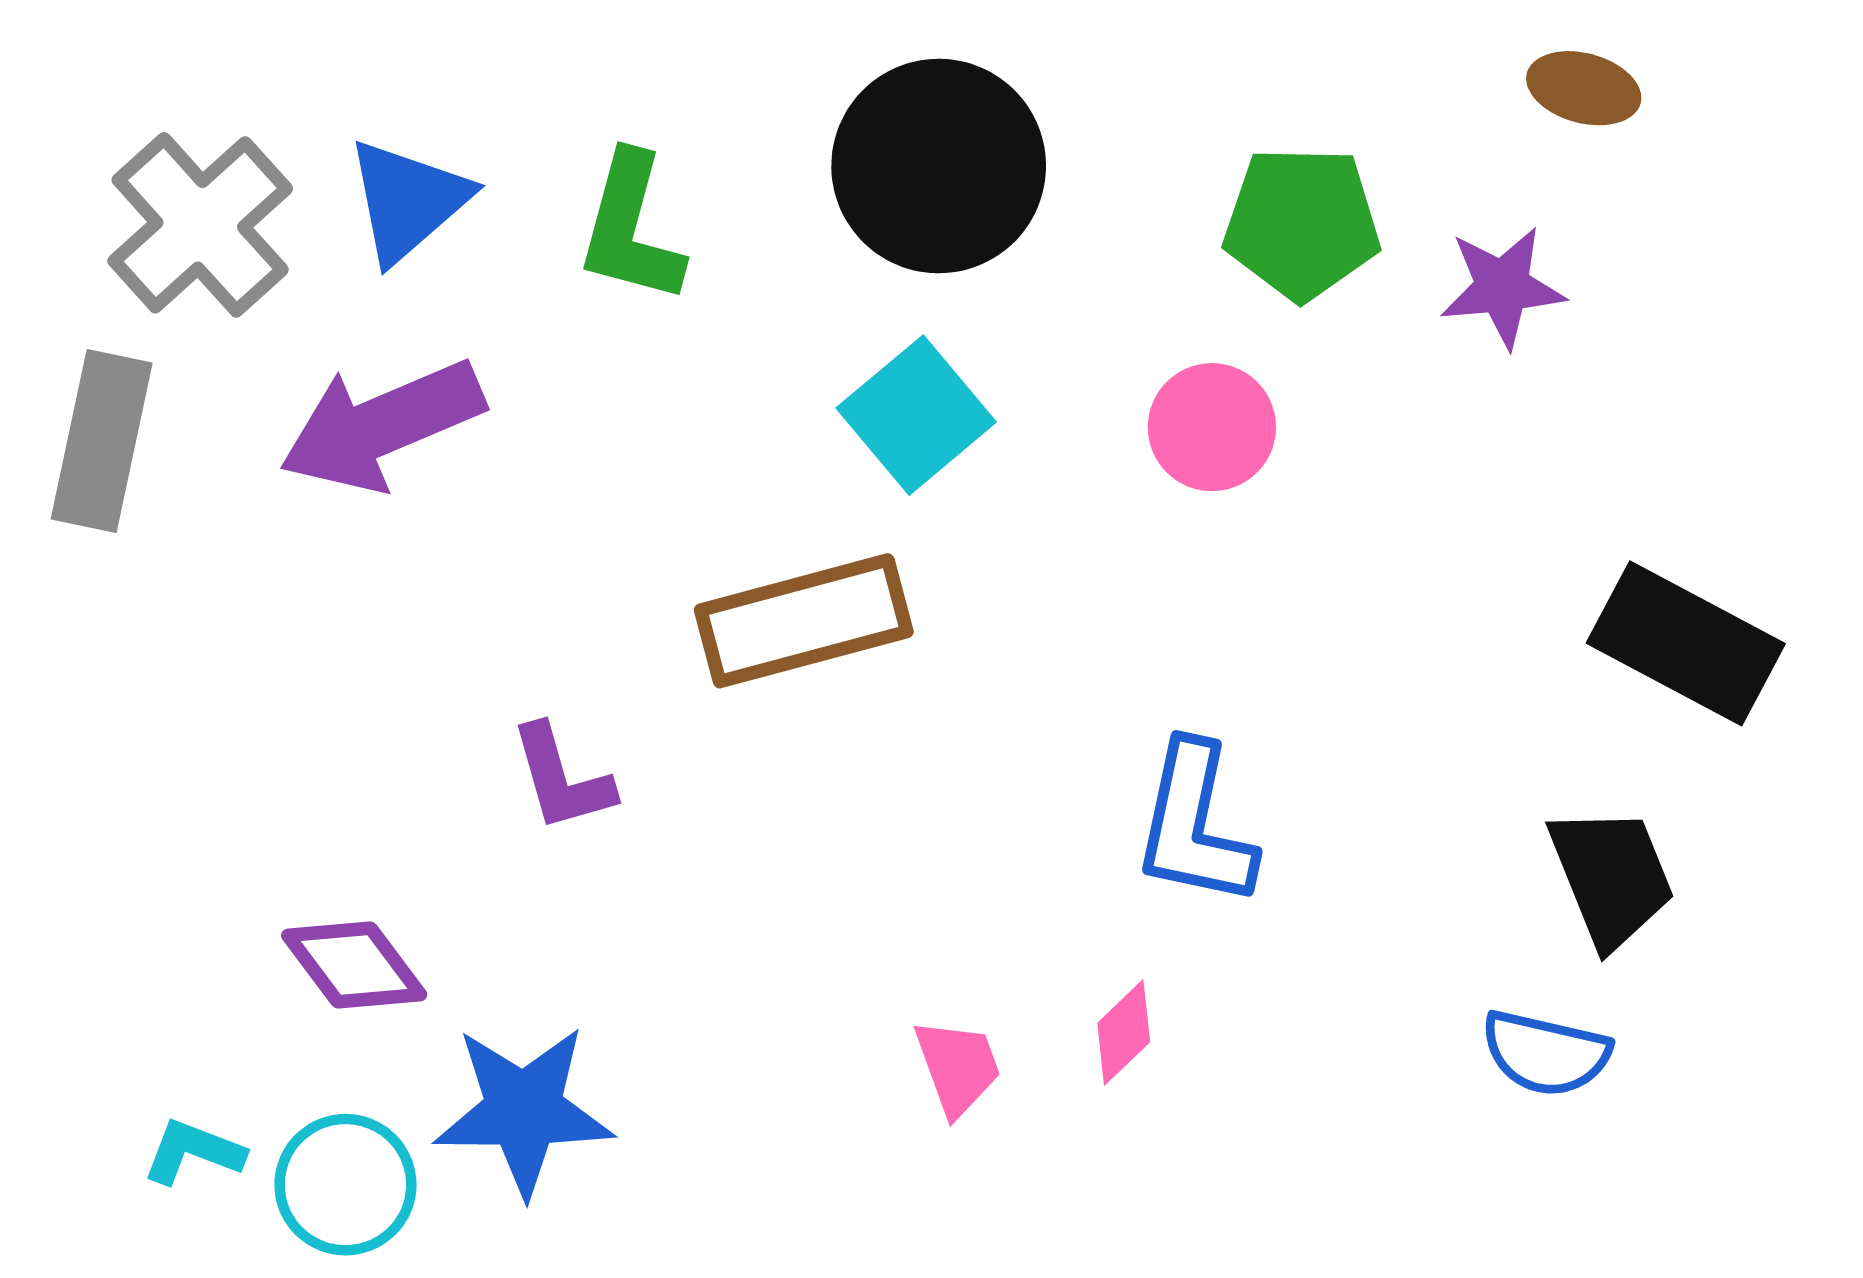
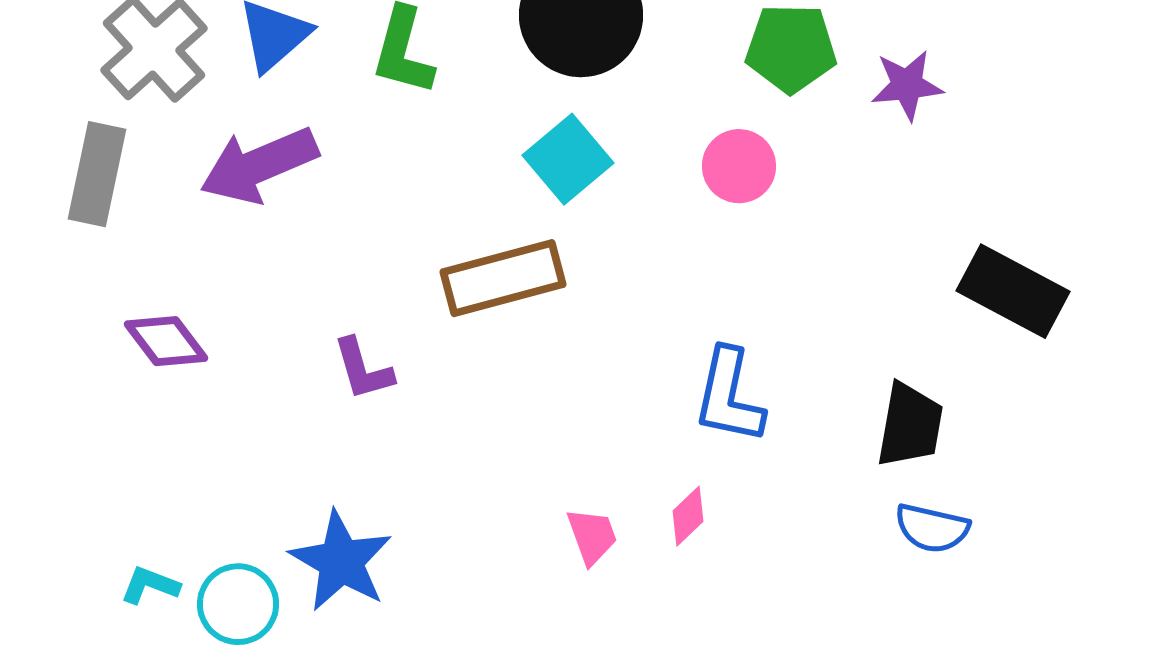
black trapezoid: (1611, 877) -> (910, 425), moved, turned 32
purple diamond: (354, 965) -> (166, 341), moved
blue star: (524, 1110) -> (341, 561), turned 30

